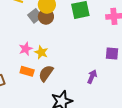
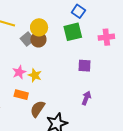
purple square: (112, 54) -> (85, 66), moved
brown semicircle: (46, 73) -> (38, 109), moved

